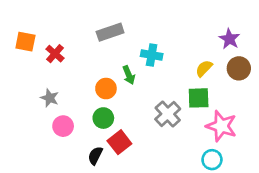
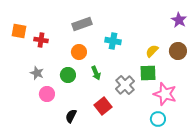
purple star: (229, 39) -> (179, 20), moved
red cross: (55, 54) -> (41, 40), turned -32
green arrow: (129, 75) -> (96, 73), moved
orange circle: (106, 89) -> (79, 52), moved
green circle: (103, 118) -> (68, 75), moved
red square: (119, 142) -> (103, 106), moved

